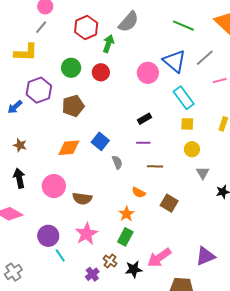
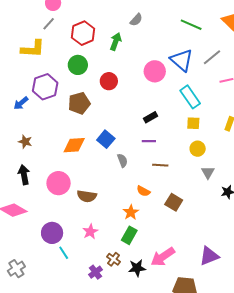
gray semicircle: (129, 22) -> (136, 20), size x0.6
red hexagon: (86, 28) -> (83, 33), moved
red circle: (101, 72) -> (109, 81), moved
pink star: (86, 234) -> (90, 232), size x0.7

